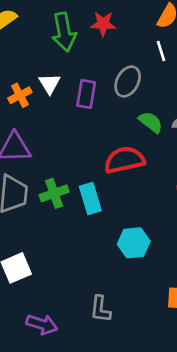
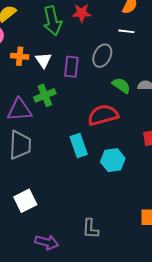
white line: (161, 51) -> (126, 31), turned -63
orange cross: (20, 95) -> (20, 56), moved, turned 36
green cross: (54, 193) -> (45, 95), moved
cyan hexagon: (134, 243) -> (113, 160), moved

